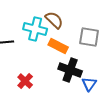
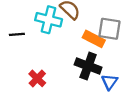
orange rectangle: (58, 46) -> (94, 39), moved

